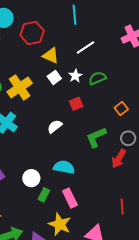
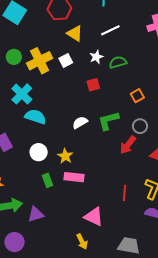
white square: (54, 77) -> (66, 61), moved
white semicircle: (55, 126) -> (80, 123), moved
cyan semicircle: (64, 167) -> (35, 117), moved
green rectangle: (44, 195) -> (47, 180), moved, turned -56
pink rectangle: (70, 198) -> (74, 177), turned -66
yellow star: (60, 224) -> (65, 156), moved, size x0.7

